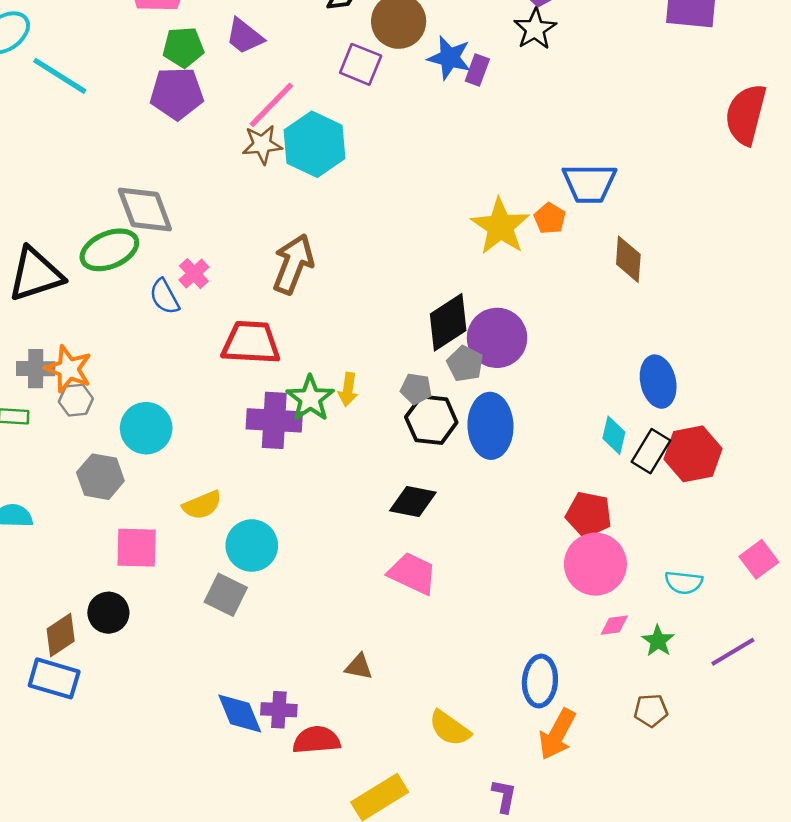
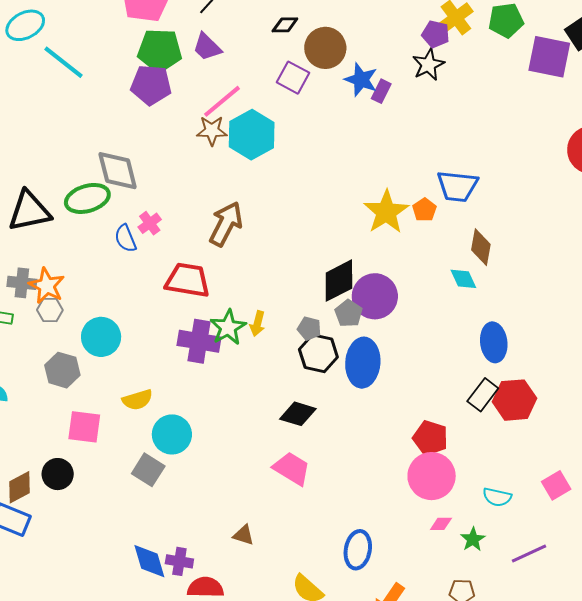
green pentagon: (183, 47) -> (160, 50), size x1.4
cyan diamond: (614, 435) -> (463, 279), moved, turned -44
blue ellipse: (540, 681) -> (358, 550), moved

